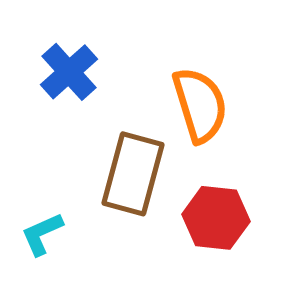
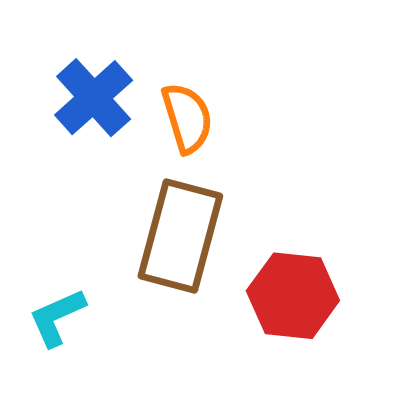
orange semicircle: (200, 105) -> (187, 118), moved, size x0.7

